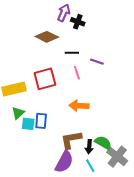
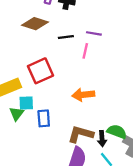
purple line: (97, 62) -> (94, 33), moved
pink line: (77, 73) -> (85, 51), moved, turned 40
cyan square: (28, 124) -> (26, 103), moved
brown L-shape: (71, 140) -> (81, 134), turned 35

